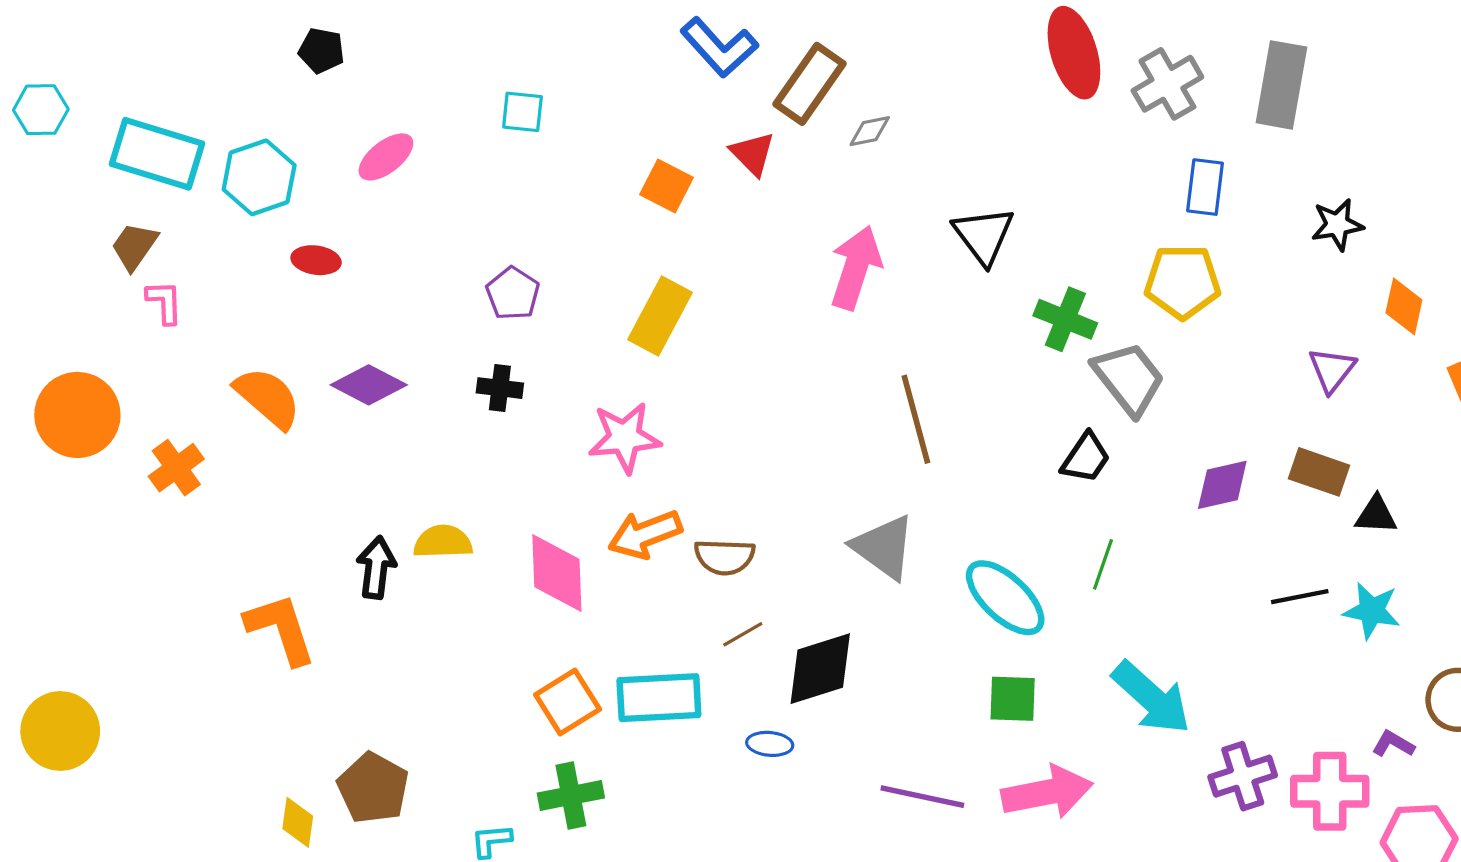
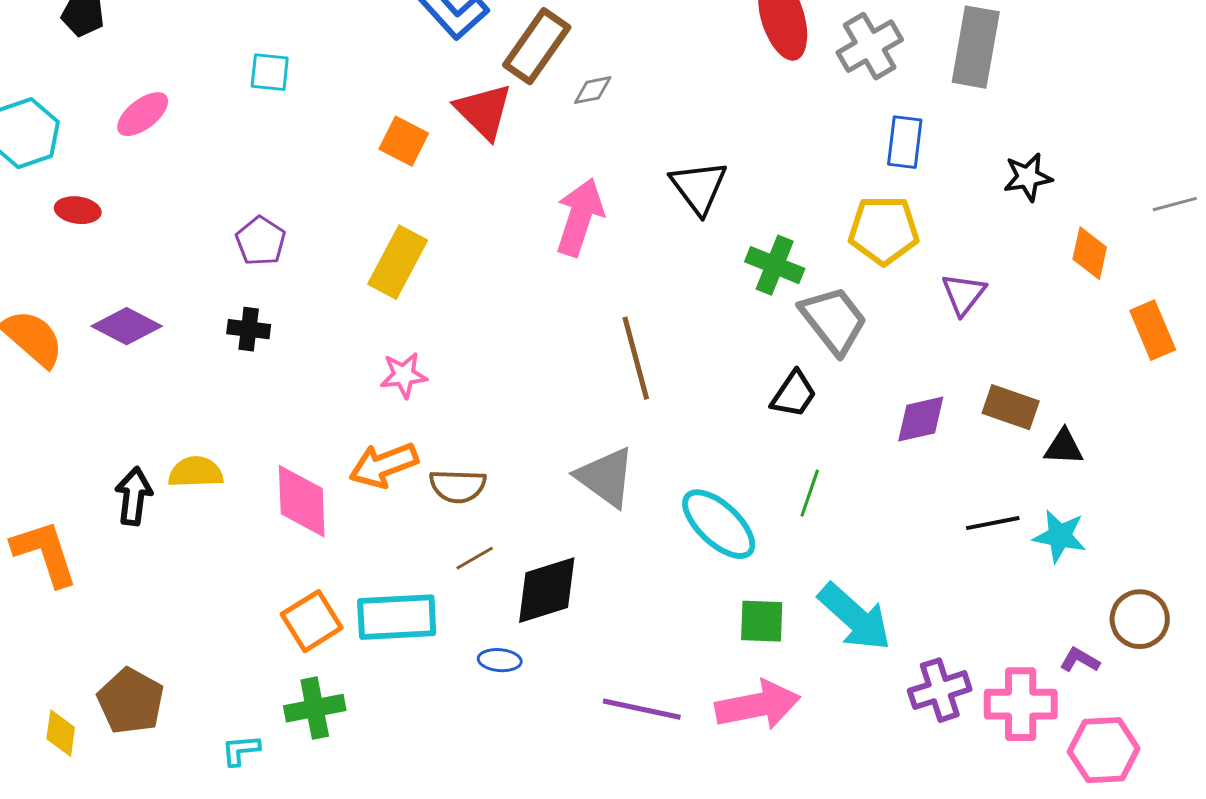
red triangle: (753, 154) -> (484, 111), size x1.4
purple triangle: (1332, 370) -> (964, 294), moved
pink star: (625, 438) -> (404, 375), moved, size x0.7
green square: (1013, 699) -> (762, 621), moved

